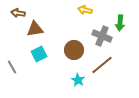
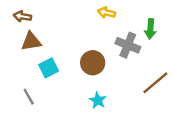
brown triangle: (35, 29) -> (31, 41), moved
brown line: (102, 65) -> (155, 83), moved
gray line: (12, 67) -> (29, 97), moved

